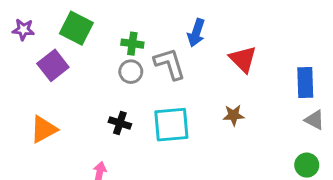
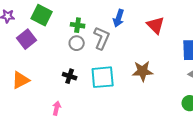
red triangle: (243, 59) -> (156, 25), moved
gray L-shape: (170, 64) -> (102, 38), turned 40
brown star: (234, 115) -> (143, 71), size x1.5

